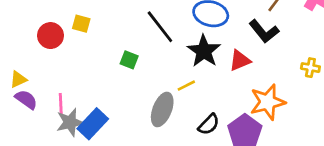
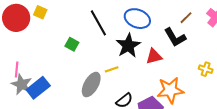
red circle: (51, 36) -> (16, 18), size x1.4
gray star: (70, 122) -> (21, 84), turned 30

